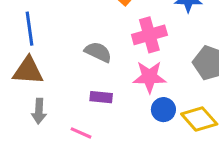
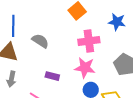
gray semicircle: (98, 52) -> (40, 41), moved

